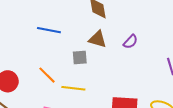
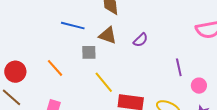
blue line: (49, 30) -> (73, 26), moved
yellow line: (73, 88) -> (104, 82), moved, turned 40

